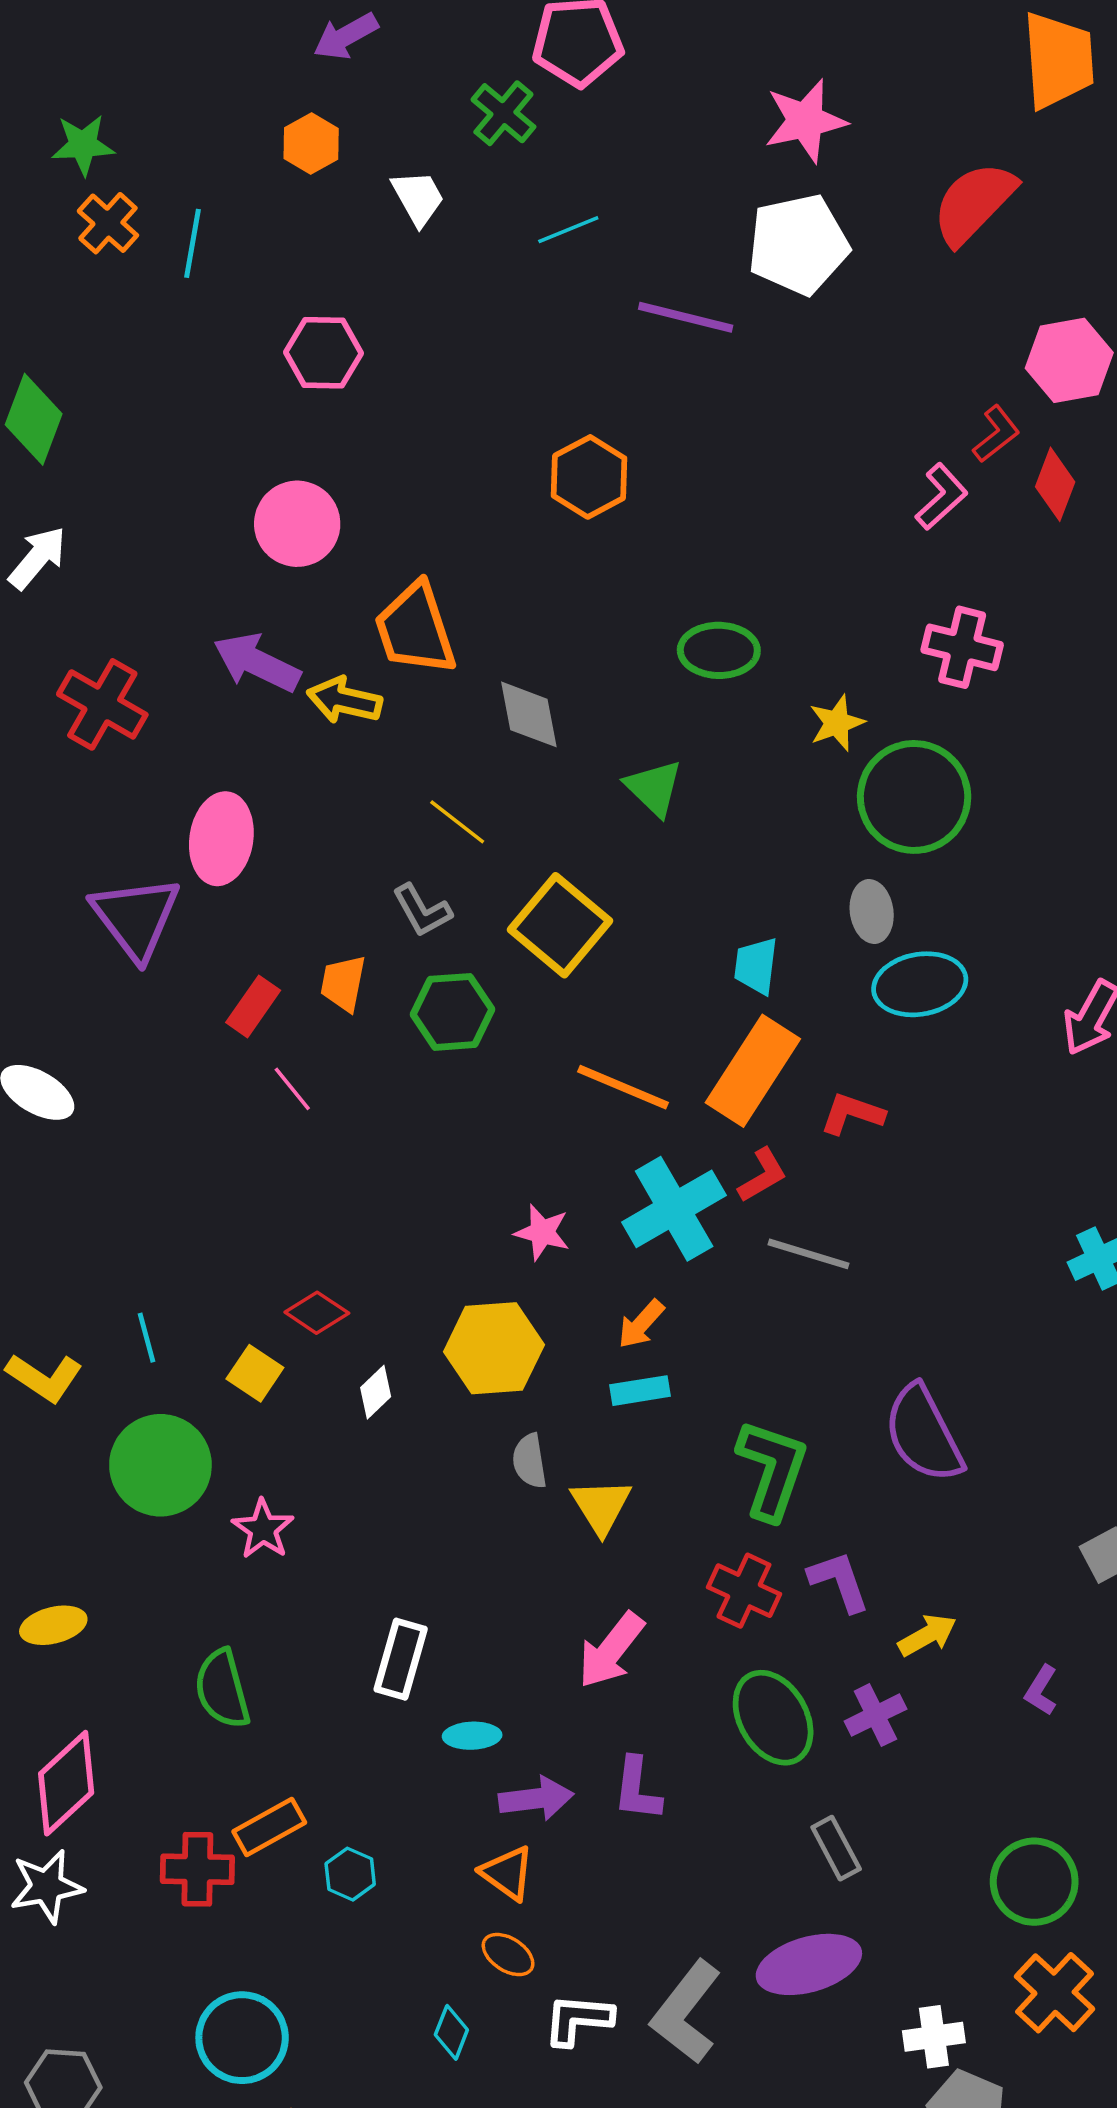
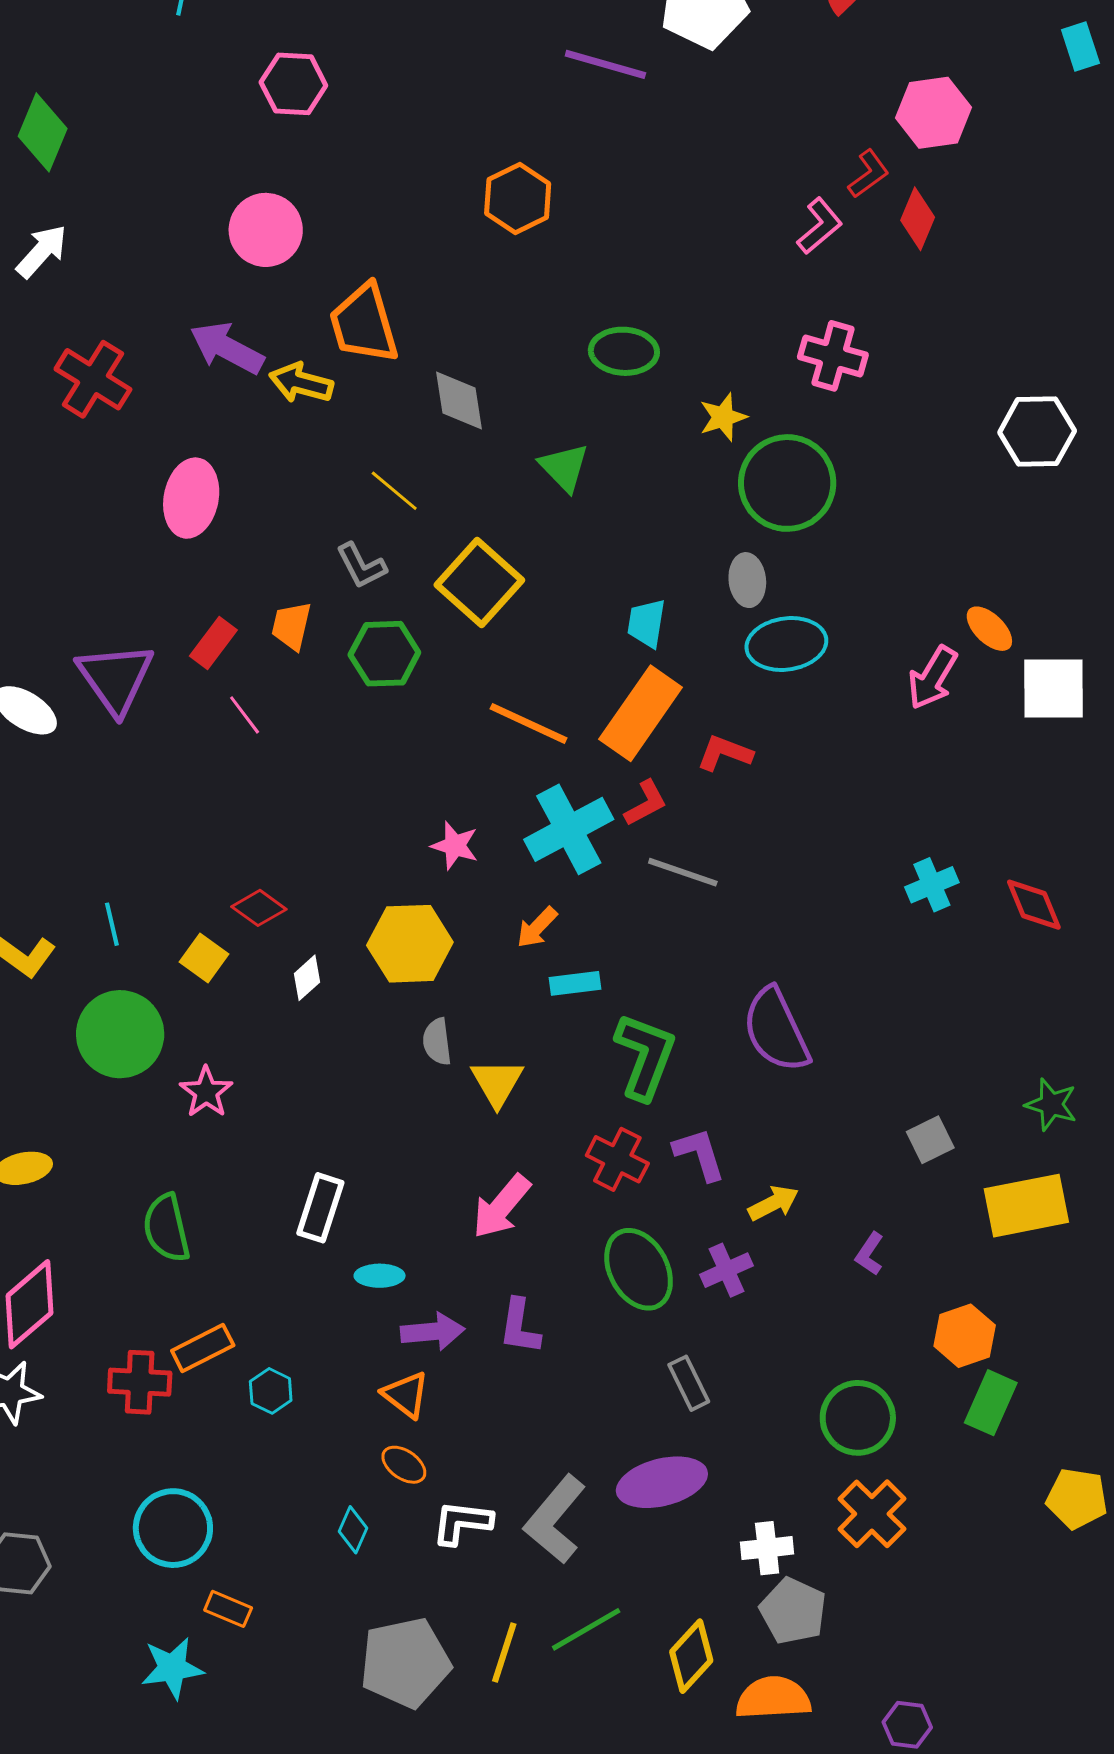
purple triangle: (136, 918) -> (115, 678), moved
cyan rectangle: (640, 1391) -> (575, 983), moved

